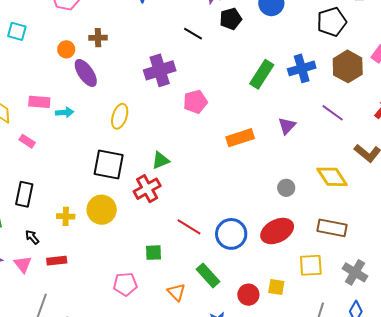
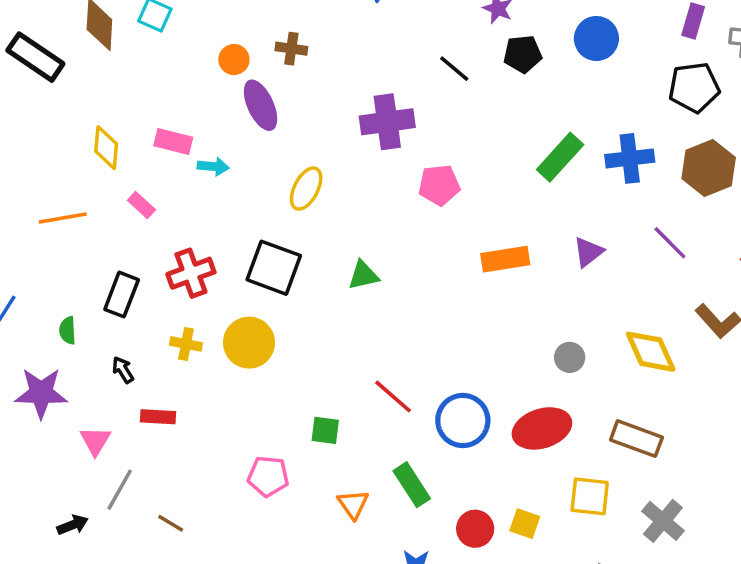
red cross: (147, 189) -> (191, 273), moved
pink triangle: (23, 264) -> (95, 441), moved

